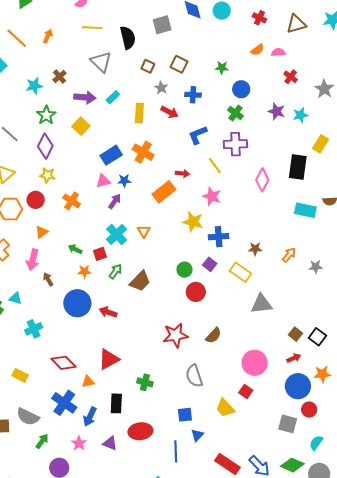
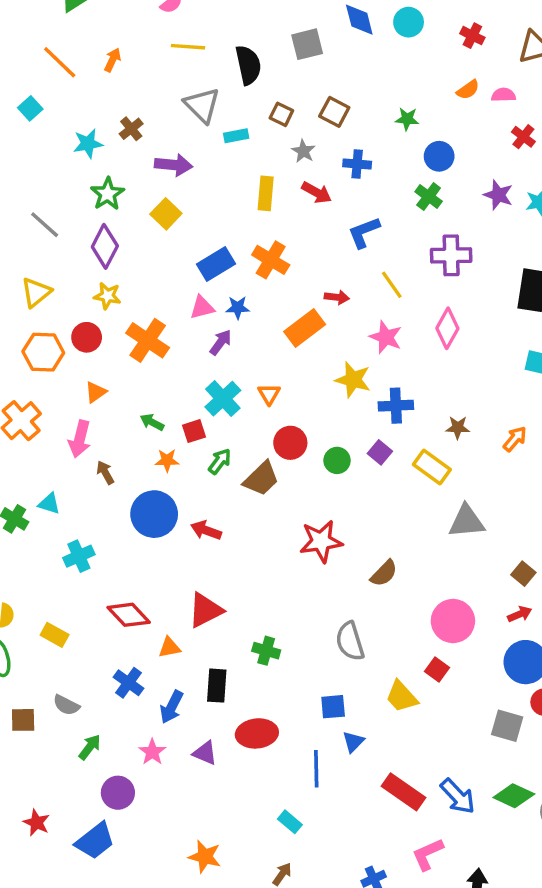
cyan rectangle: (113, 97) -> (236, 136), moved, turned 32
purple cross: (235, 144) -> (451, 255), moved
pink diamond: (262, 180) -> (447, 328), moved
orange cross: (72, 201) -> (148, 340), size x1.4
red circle: (196, 292) -> (290, 443), moved
red star: (175, 335) -> (321, 541), moved
blue cross: (64, 403) -> (129, 683), size x0.7
gray semicircle: (28, 417) -> (66, 705), size x0.7

